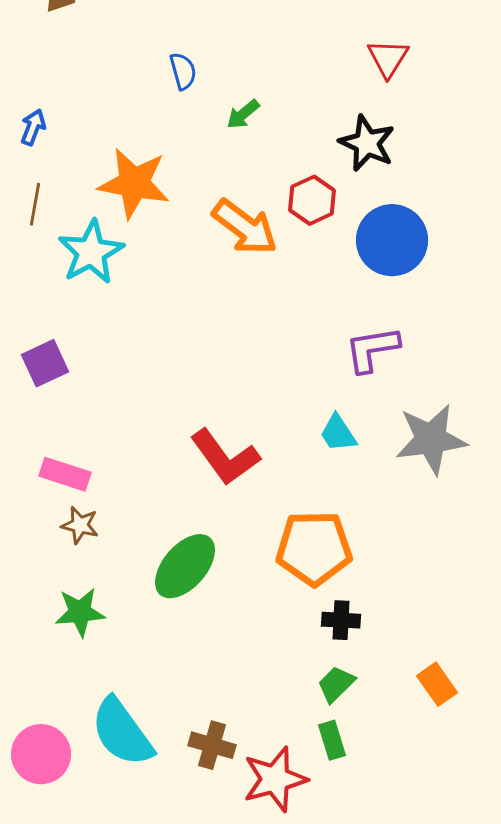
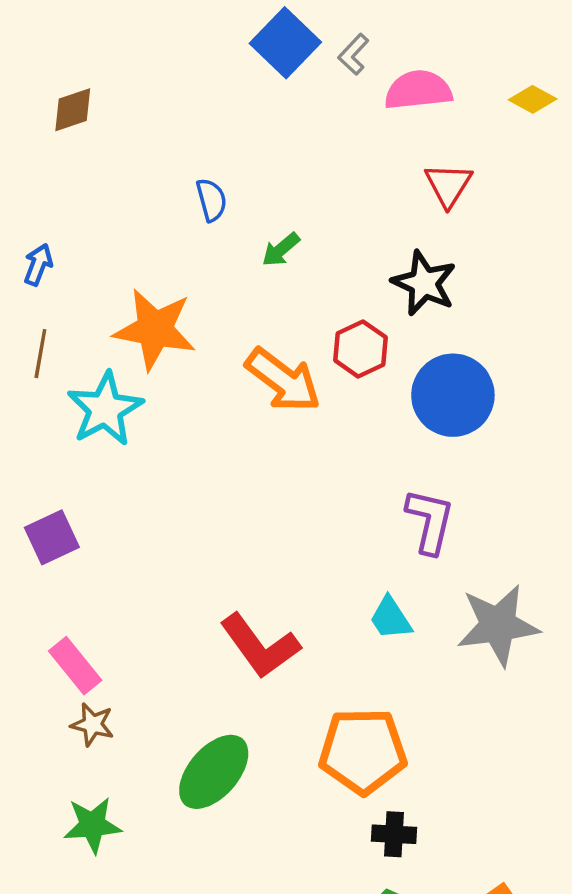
purple L-shape: (372, 349) -> (430, 521), turned 112
pink rectangle: (65, 474) -> (75, 666), turned 33

